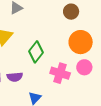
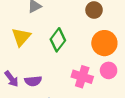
green diamond: (36, 52) -> (58, 40), moved

